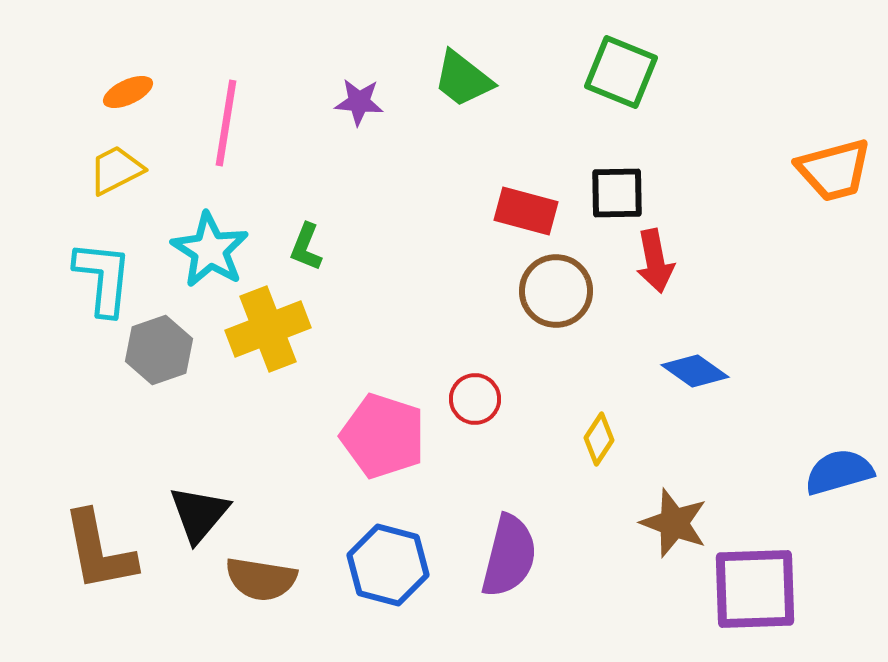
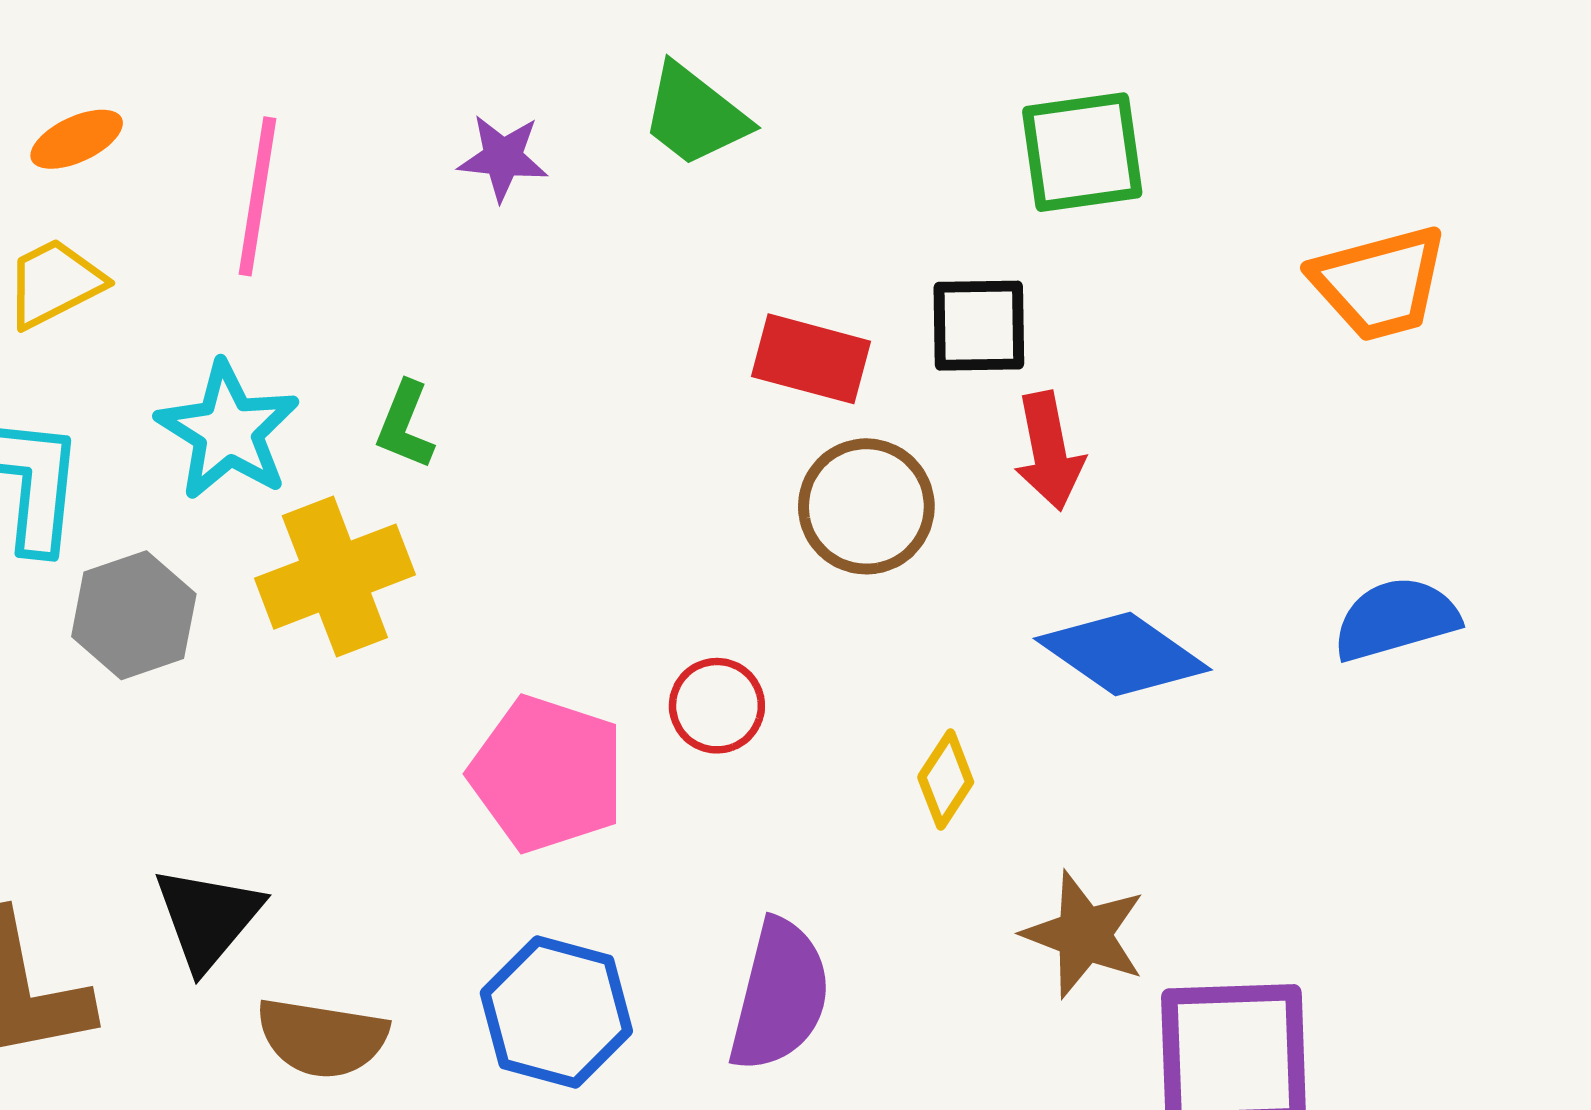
green square: (621, 72) -> (1082, 152), moved, turned -30
blue diamond: (695, 371) -> (1123, 654), size x1.4
blue semicircle: (839, 472) -> (1396, 619), moved

